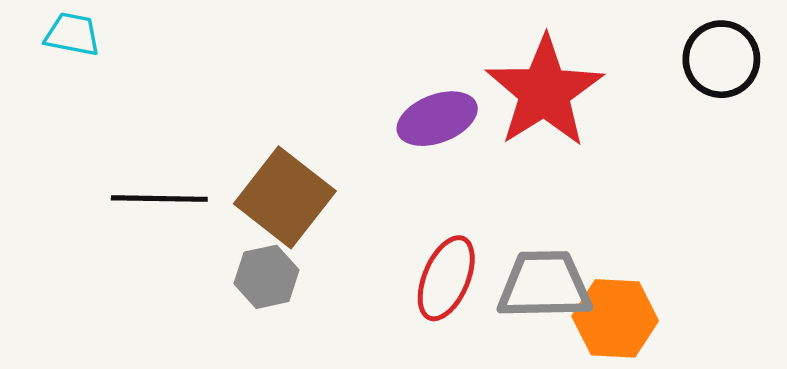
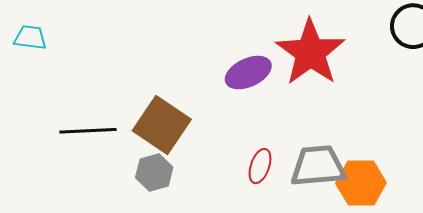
red ellipse: (446, 278) -> (260, 166), size x0.7

